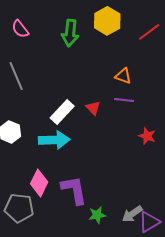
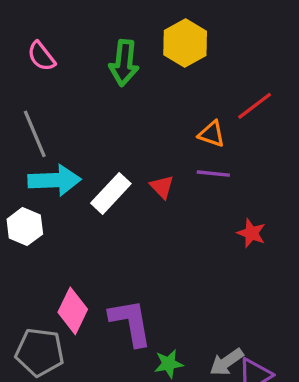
red line: (149, 32) -> (255, 106), moved
cyan arrow: (54, 140) -> (55, 180), moved

